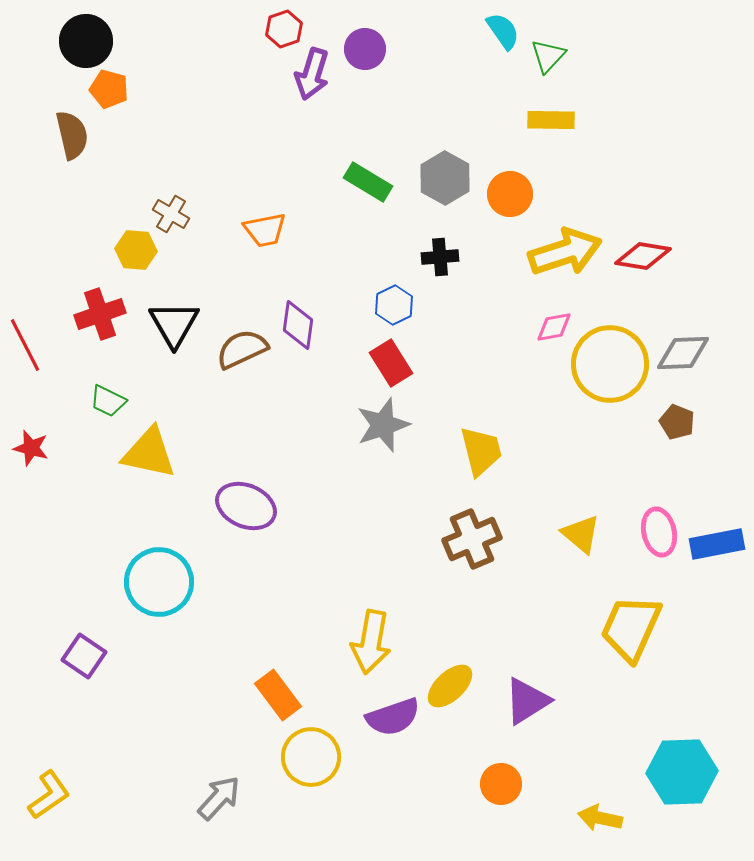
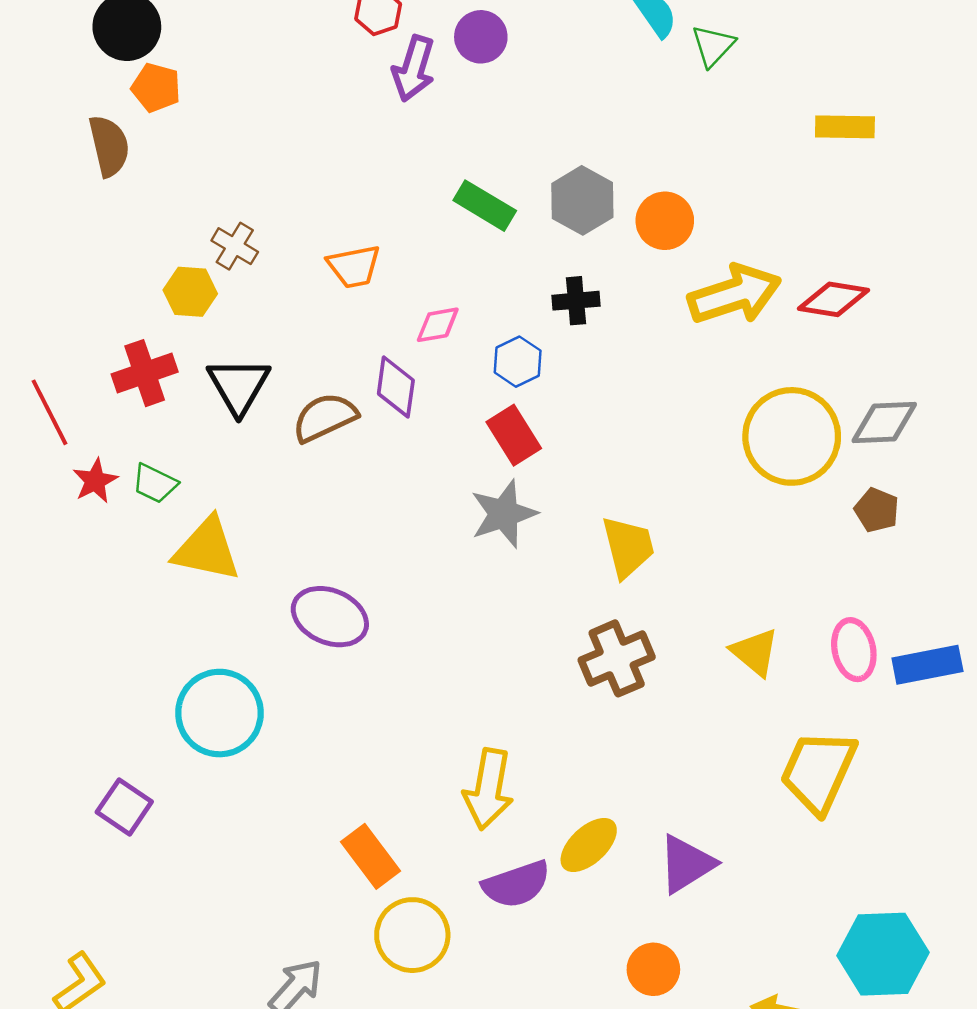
yellow rectangle: (551, 120) -> (845, 127), moved
pink diamond: (554, 327) -> (438, 325), moved
red star: (31, 448) -> (95, 481), moved, turned 30

